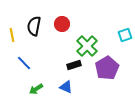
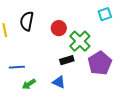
red circle: (62, 24) -> (59, 28), moved
cyan square: (125, 35) -> (105, 14), moved
blue line: (24, 63) -> (17, 67), moved, turned -49

